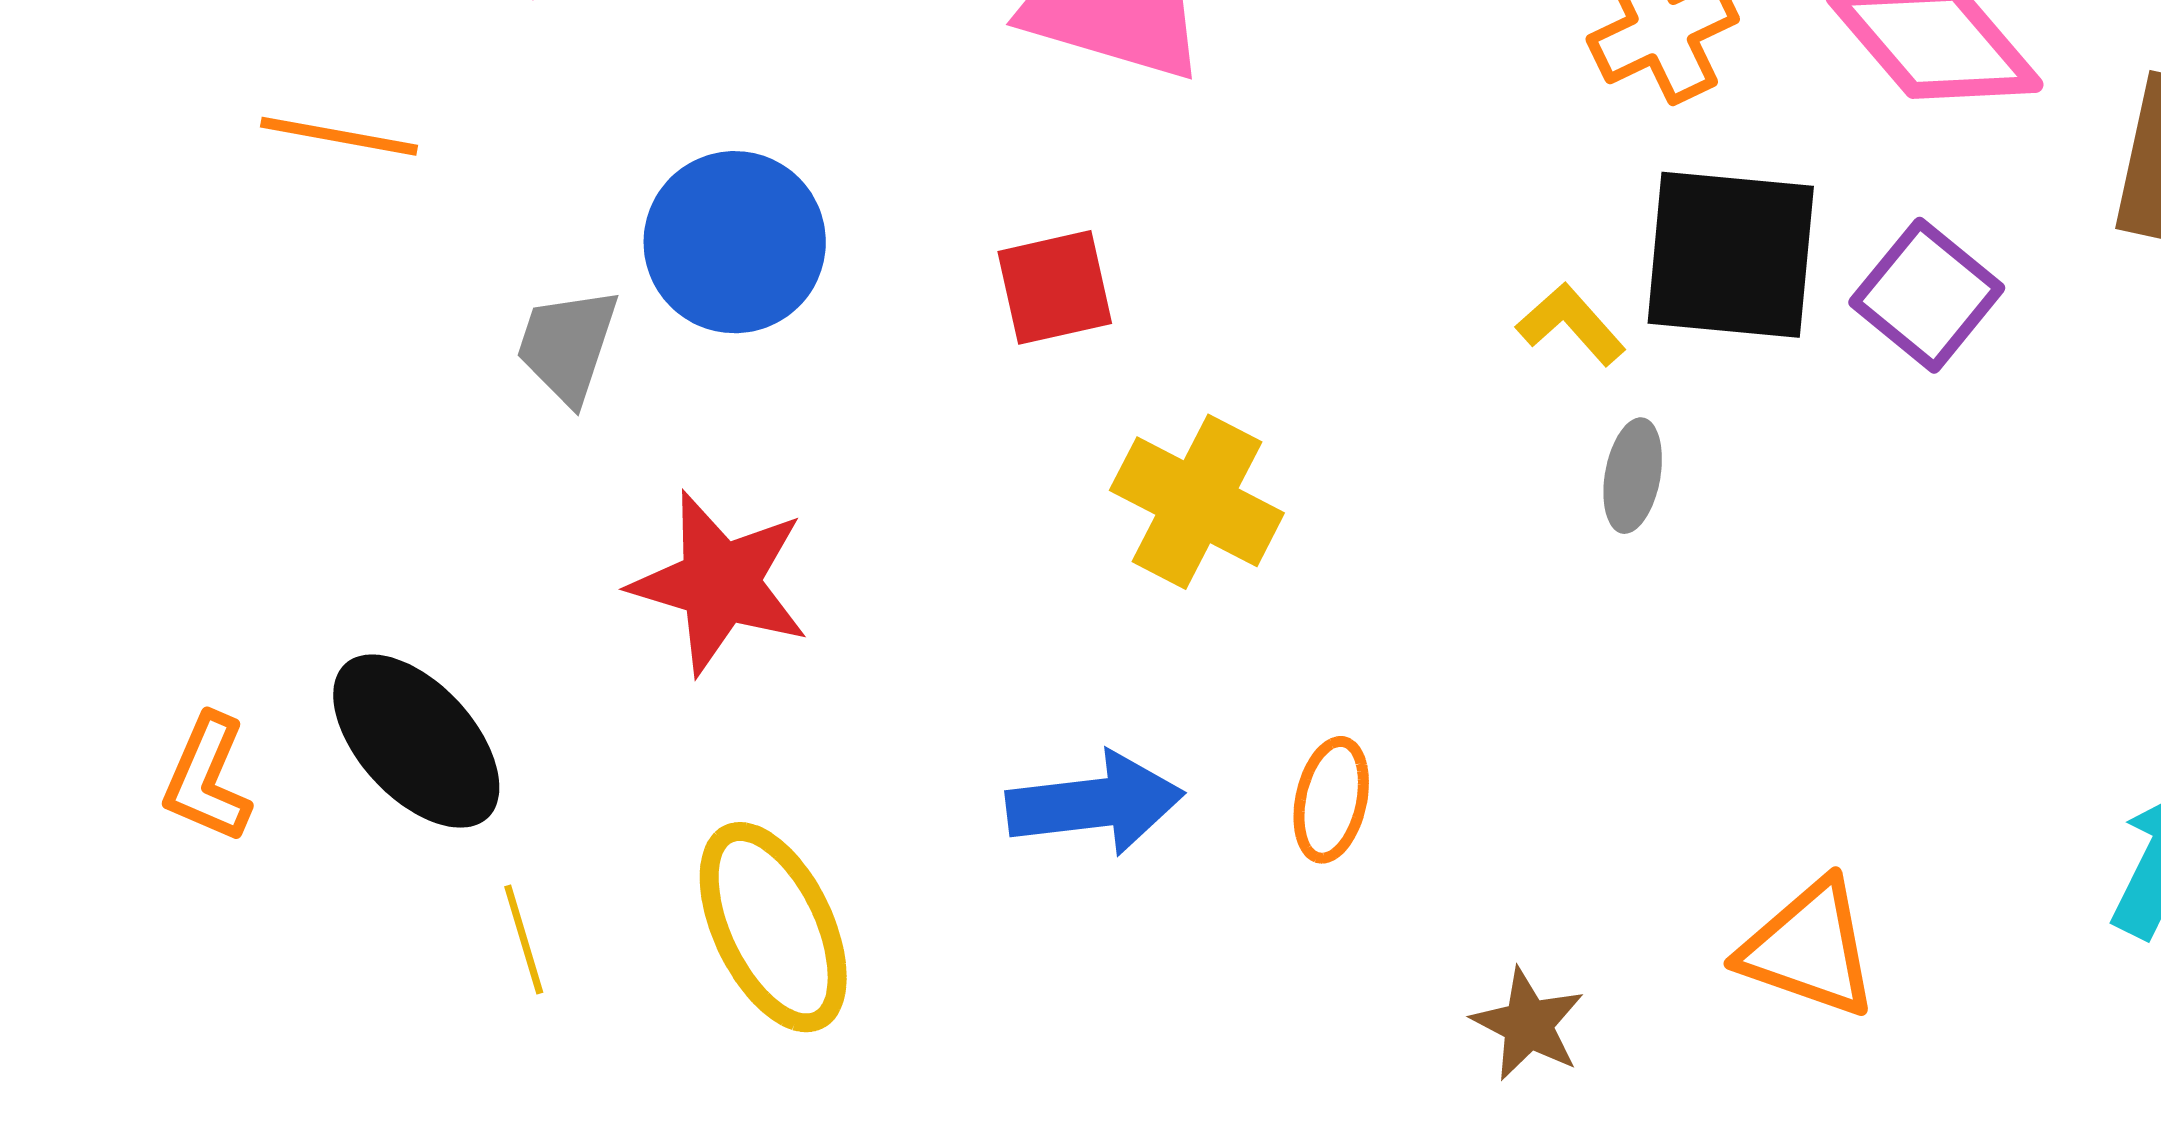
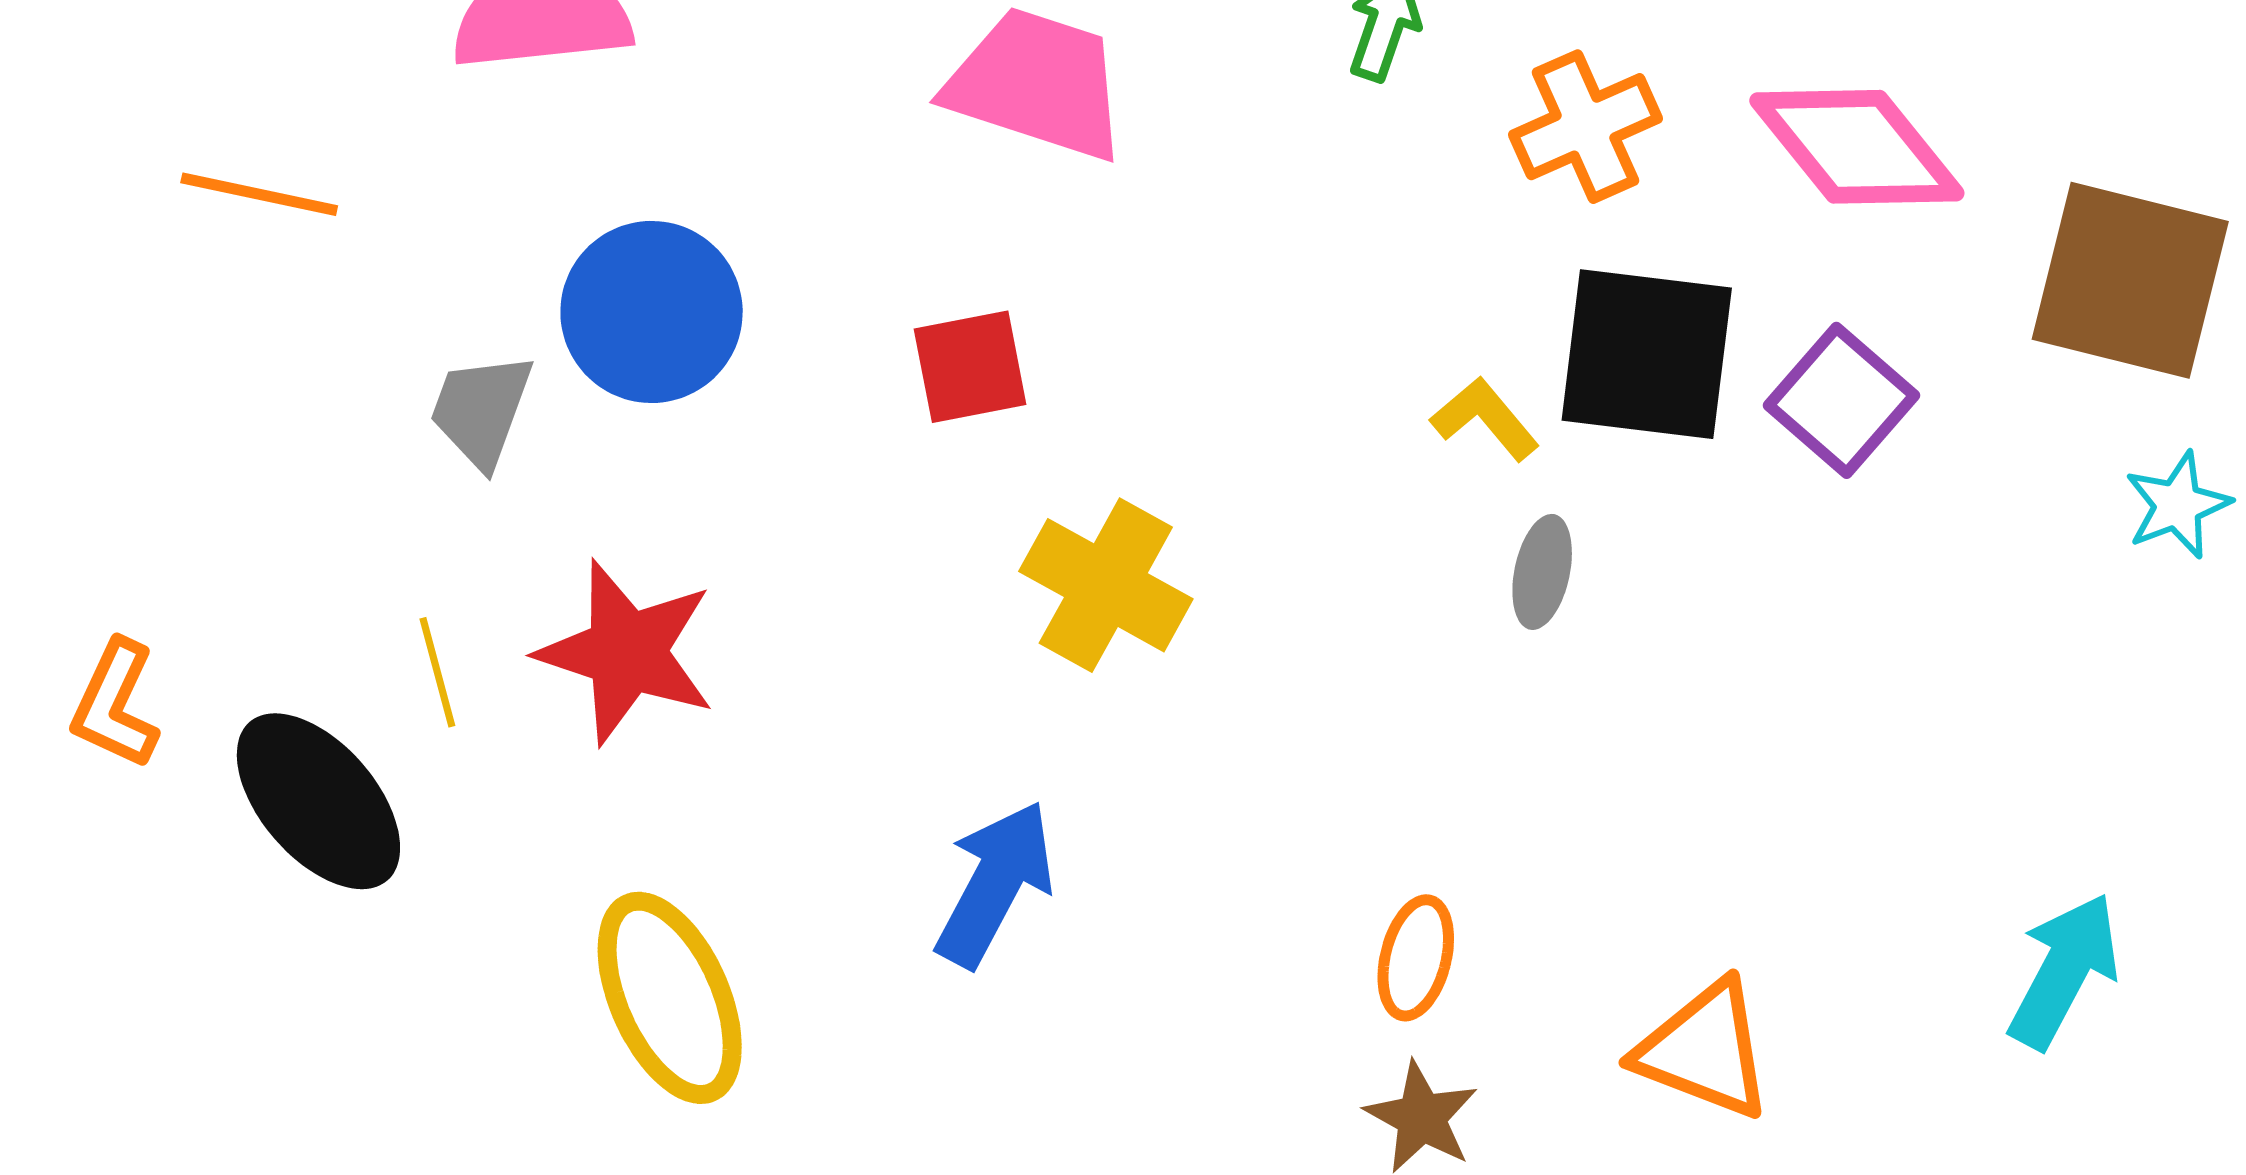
orange L-shape: (207, 778) -> (115, 704), moved
orange ellipse: (1331, 800) -> (1416, 958), moved
blue arrow: (1095, 803) -> (995, 884), turned -57
yellow line: (524, 940) -> (437, 672), moved

